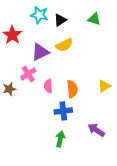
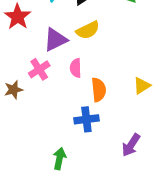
pink semicircle: (48, 86) -> (76, 68), moved
purple arrow: (96, 130) -> (131, 145), turned -90
green arrow: (60, 139) -> (59, 159), moved

